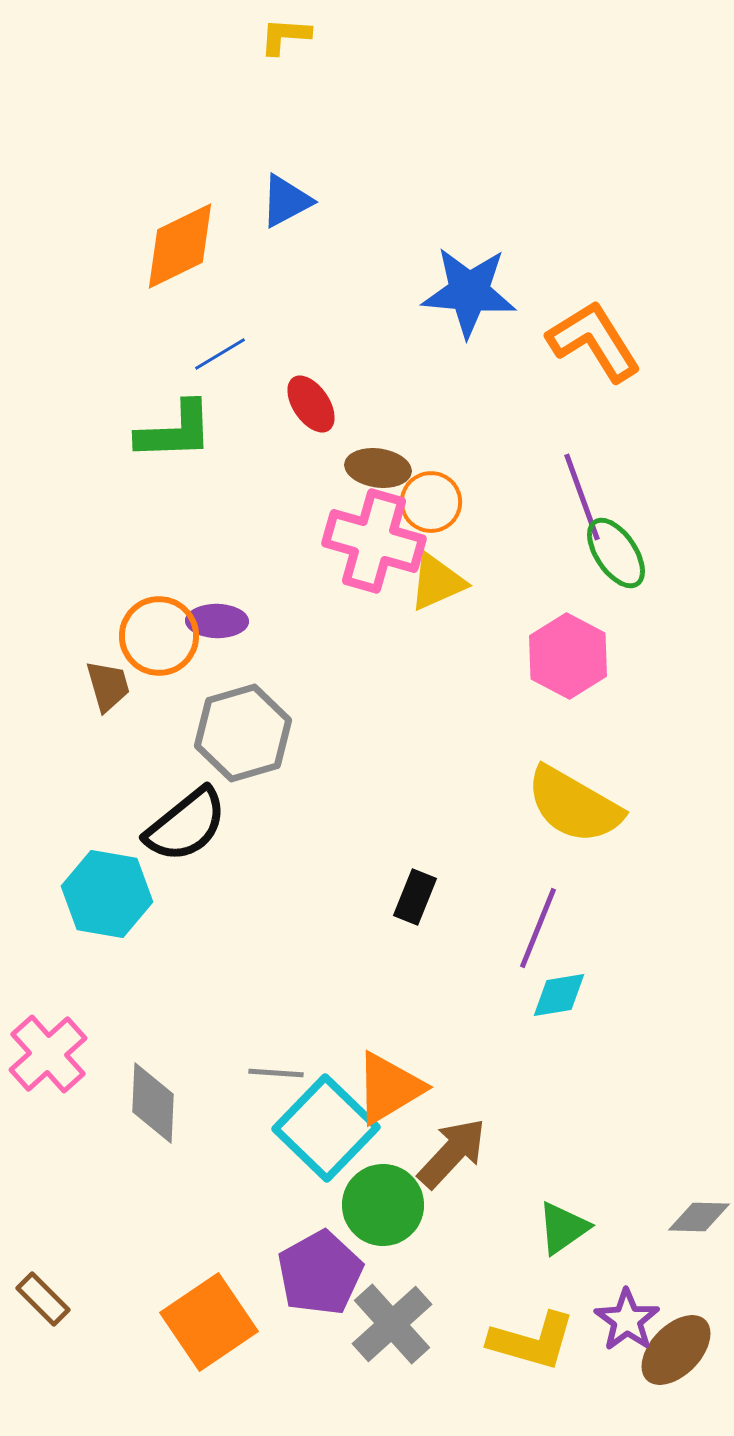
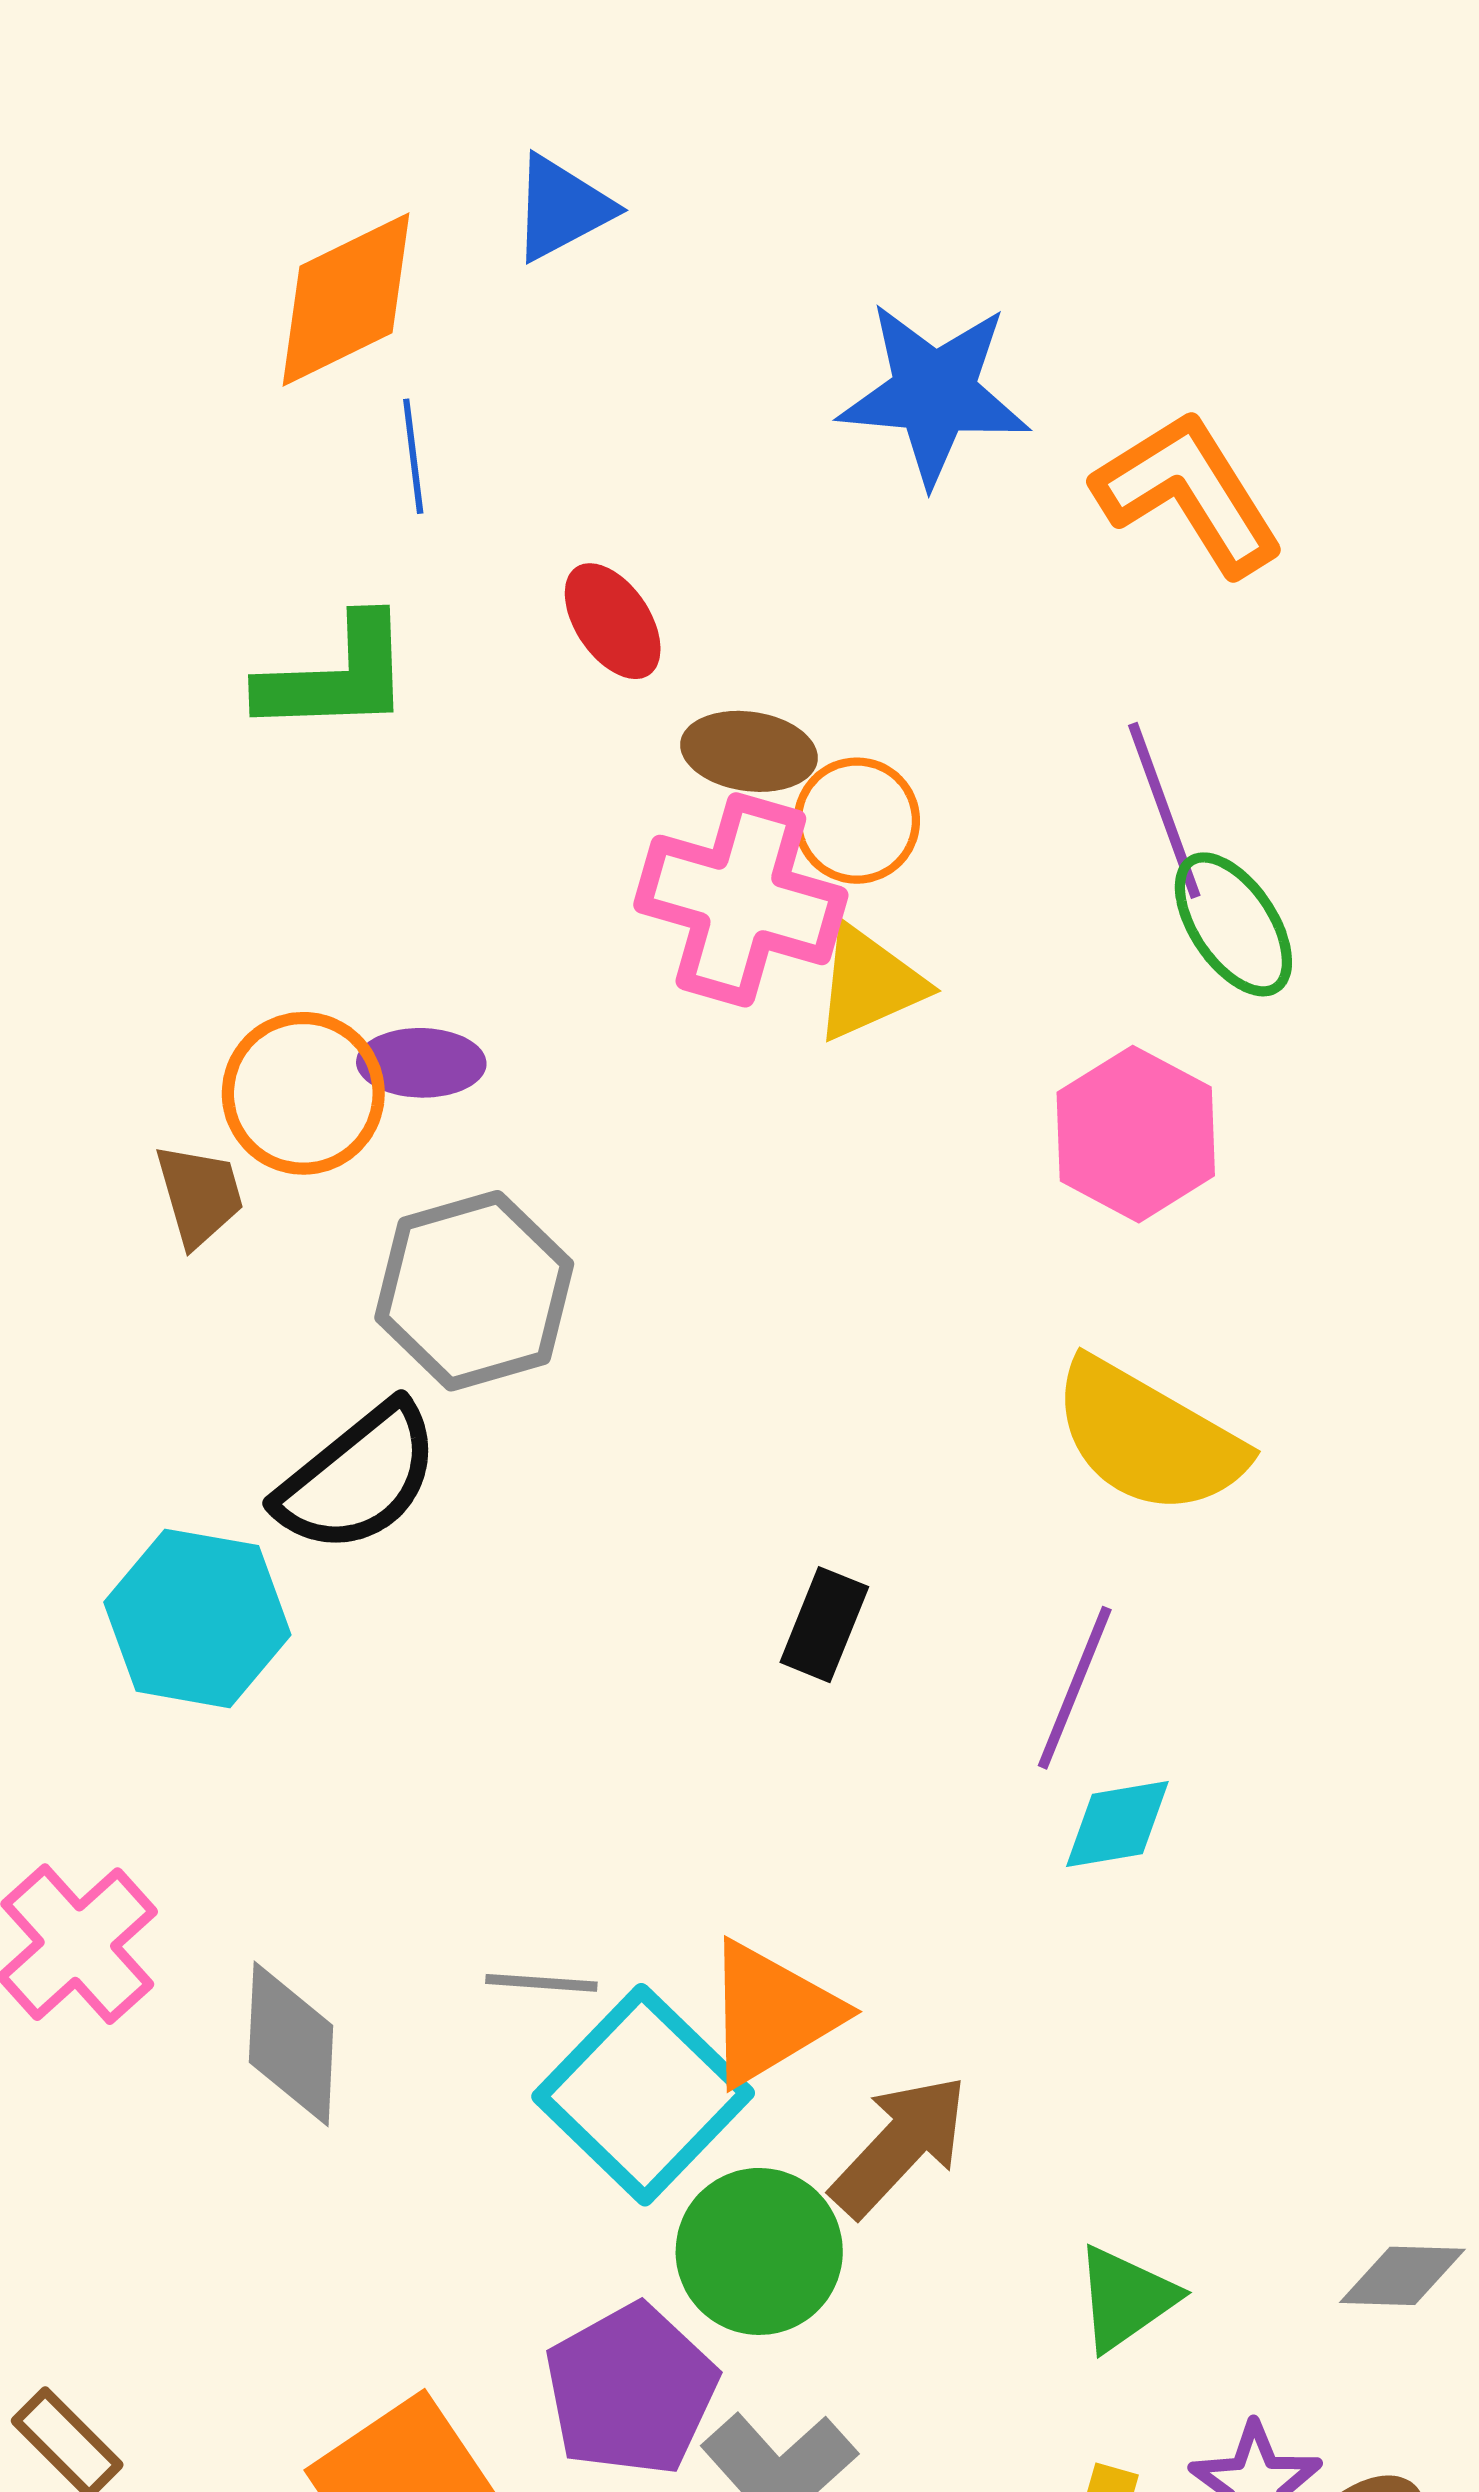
blue line: (220, 354) -> (413, 456), moved, turned -66

